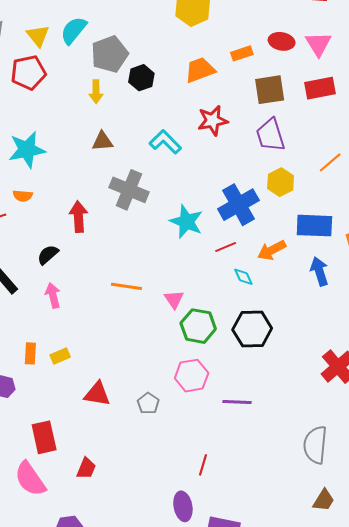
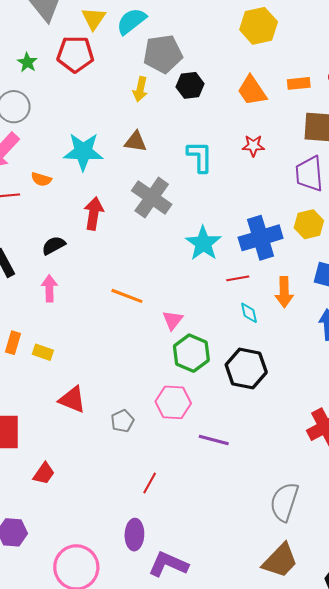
orange trapezoid: (200, 70) -> (252, 91), turned -116
red star: (213, 121) -> (253, 146), size x0.7
cyan L-shape: (165, 142) -> (200, 157), turned 32
cyan star: (27, 150) -> (83, 152), moved
orange arrow: (272, 250) -> (284, 292), turned -76
yellow rectangle: (60, 356) -> (43, 352), turned 30
red line: (203, 465) -> (150, 483), moved
brown trapezoid: (324, 500) -> (280, 561), size x1.5

